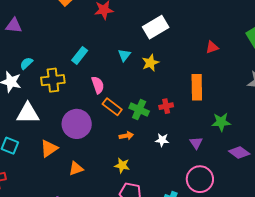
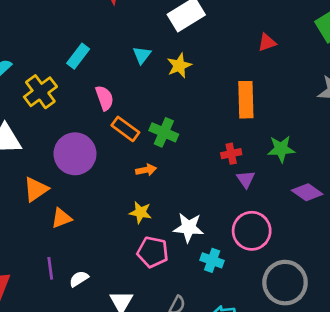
yellow cross: (53, 80) -> (40, 92), turned -30
red cross: (166, 106) -> (231, 154), moved
white star: (162, 140) -> (189, 228), moved, size x1.5
orange triangle: (76, 168) -> (61, 218), moved

